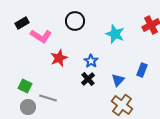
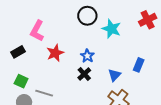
black circle: (75, 21) -> (87, 16), moved
black rectangle: (22, 23) -> (18, 52), moved
pink L-shape: (41, 36) -> (37, 31), turned 85

